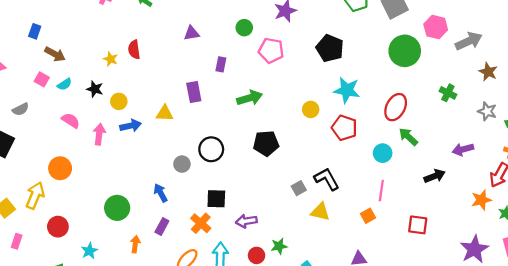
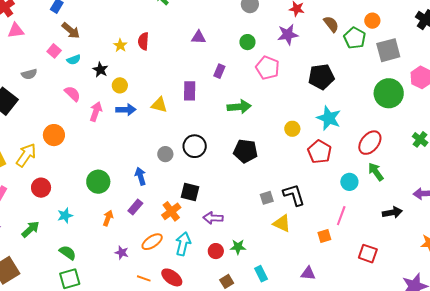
black pentagon: (330, 48) -> (321, 77), turned 30

